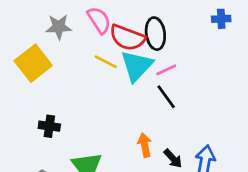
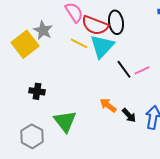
gray star: (59, 27) -> (43, 30), moved, turned 30
pink line: (166, 70) -> (142, 70), moved
orange arrow: (145, 145) -> (108, 105), turned -42

